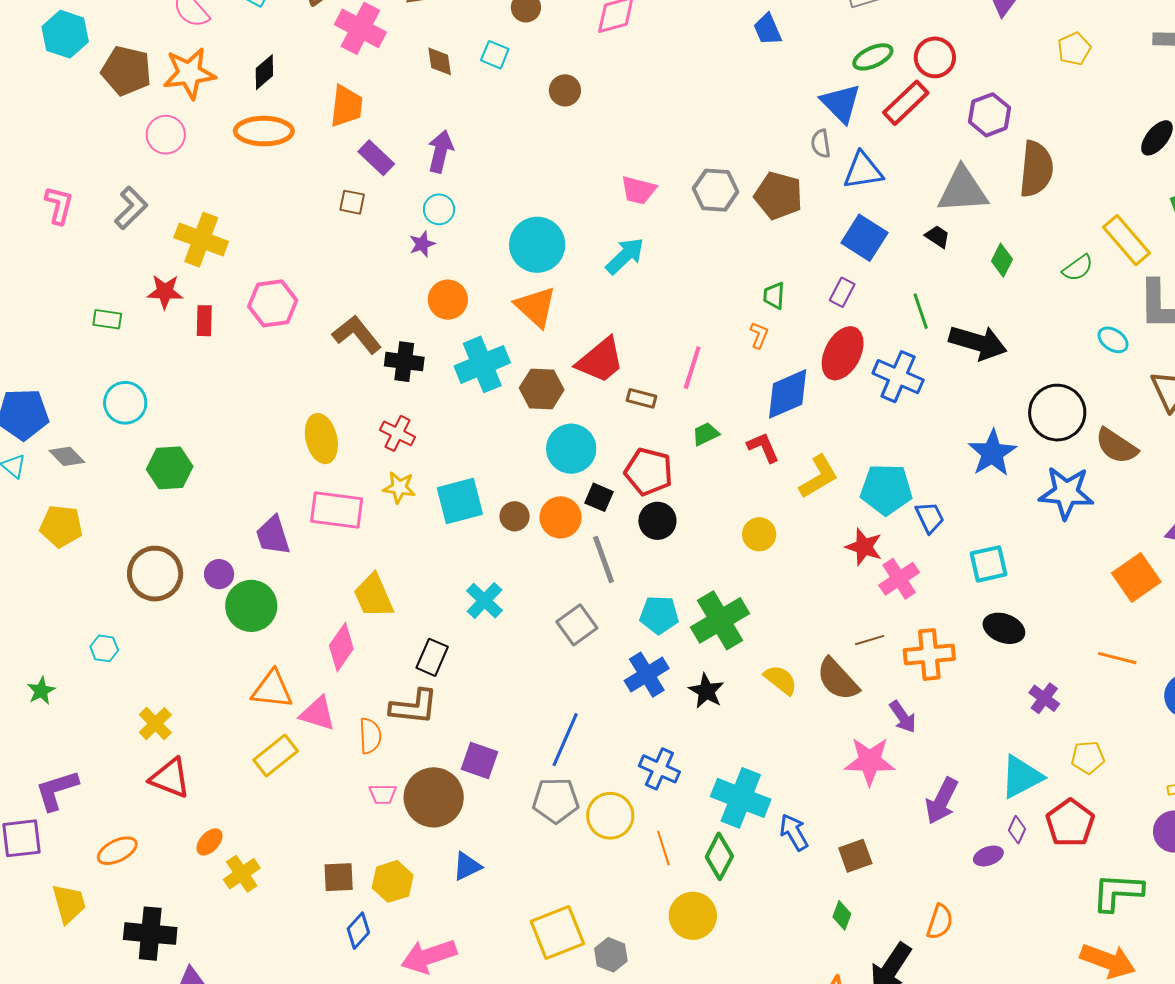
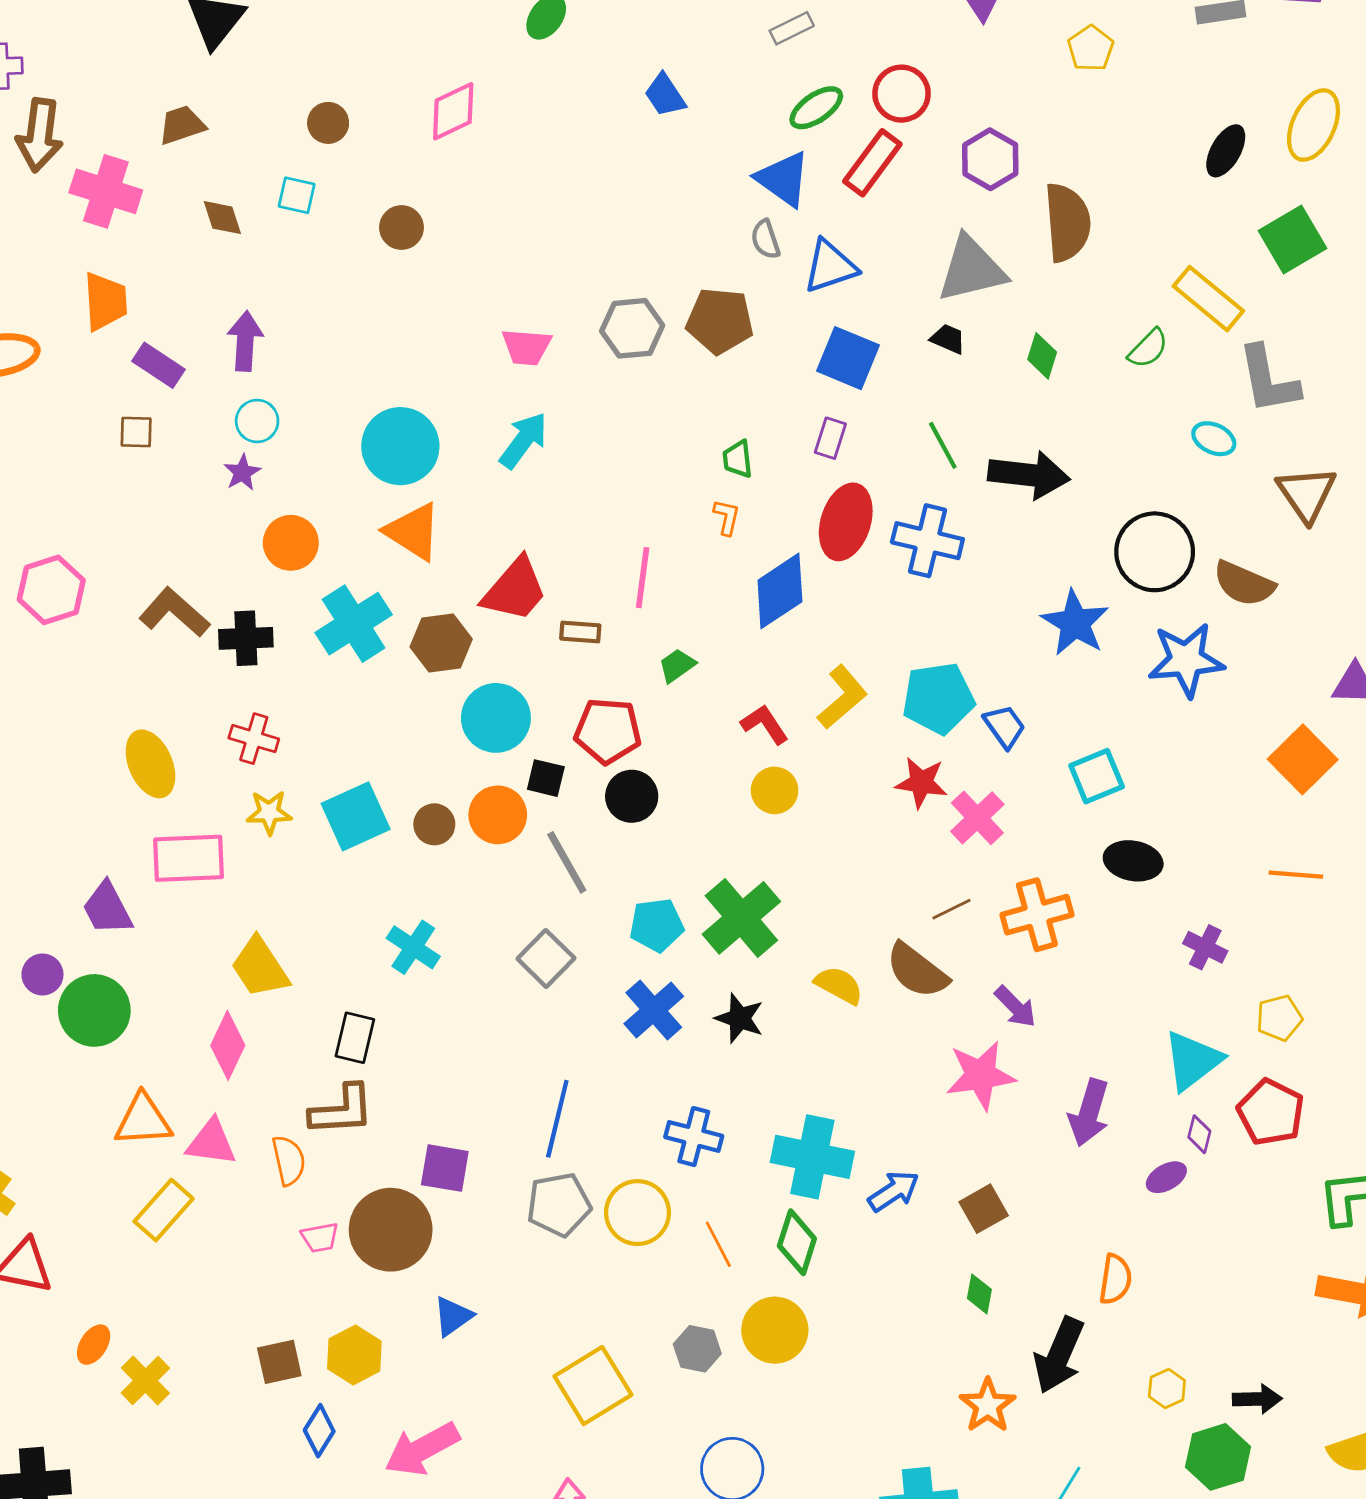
red L-shape: (763, 447) -> (765, 724), moved
blue arrow: (794, 832) -> (894, 1191), turned 96
gray hexagon: (611, 955) -> (697, 1349), moved

